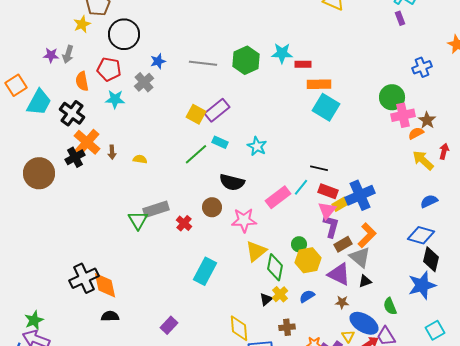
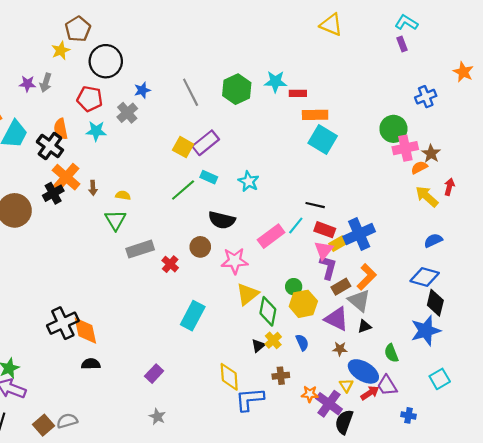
gray line: (203, 63) -> (191, 92), turned 56
orange semicircle: (82, 81) -> (61, 129), moved
green triangle: (138, 220) -> (115, 220), moved
blue semicircle: (307, 296) -> (302, 342), turned 98

